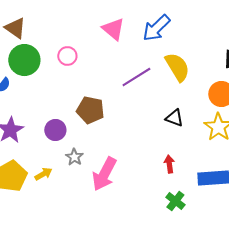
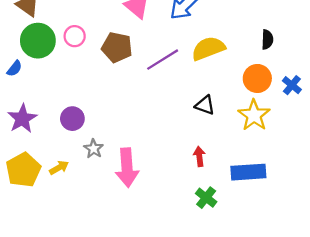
pink circle: (67, 56) -> (75, 36), moved
yellow semicircle: (177, 67) -> (208, 48), turned -80
brown pentagon: (90, 110) -> (117, 47), moved
pink arrow: (104, 174) -> (127, 168), turned -32

